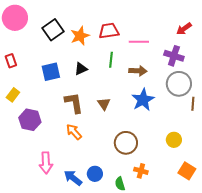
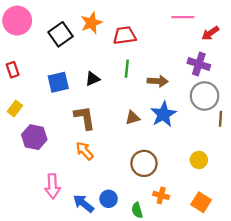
orange star: (80, 36) -> (91, 23), moved
pink line: (139, 42) -> (183, 17), moved
brown triangle: (104, 104) -> (133, 118), moved, turned 48
orange square: (187, 171) -> (201, 202), moved

